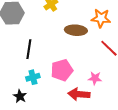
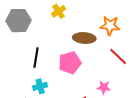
pink pentagon: (62, 70) -> (70, 63), moved

